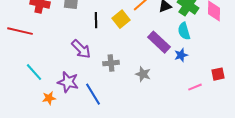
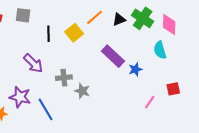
cyan semicircle: (184, 31) -> (160, 50), moved
gray star: (143, 74) -> (82, 91), moved
pink line: (195, 87) -> (150, 102), turned -32

